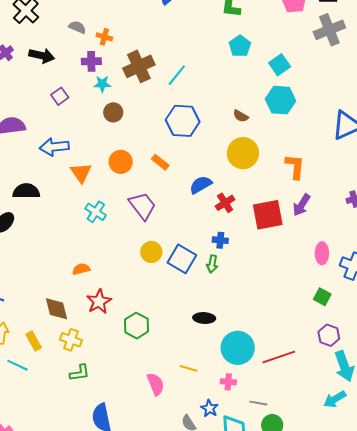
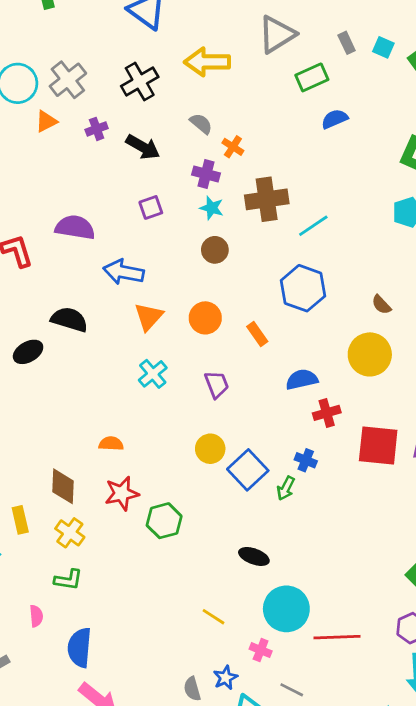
purple trapezoid: (142, 206) -> (217, 384), size x0.7
green hexagon: (136, 326) -> (164, 521), moved
pink semicircle: (156, 384) -> (36, 616), moved, size x0.7

